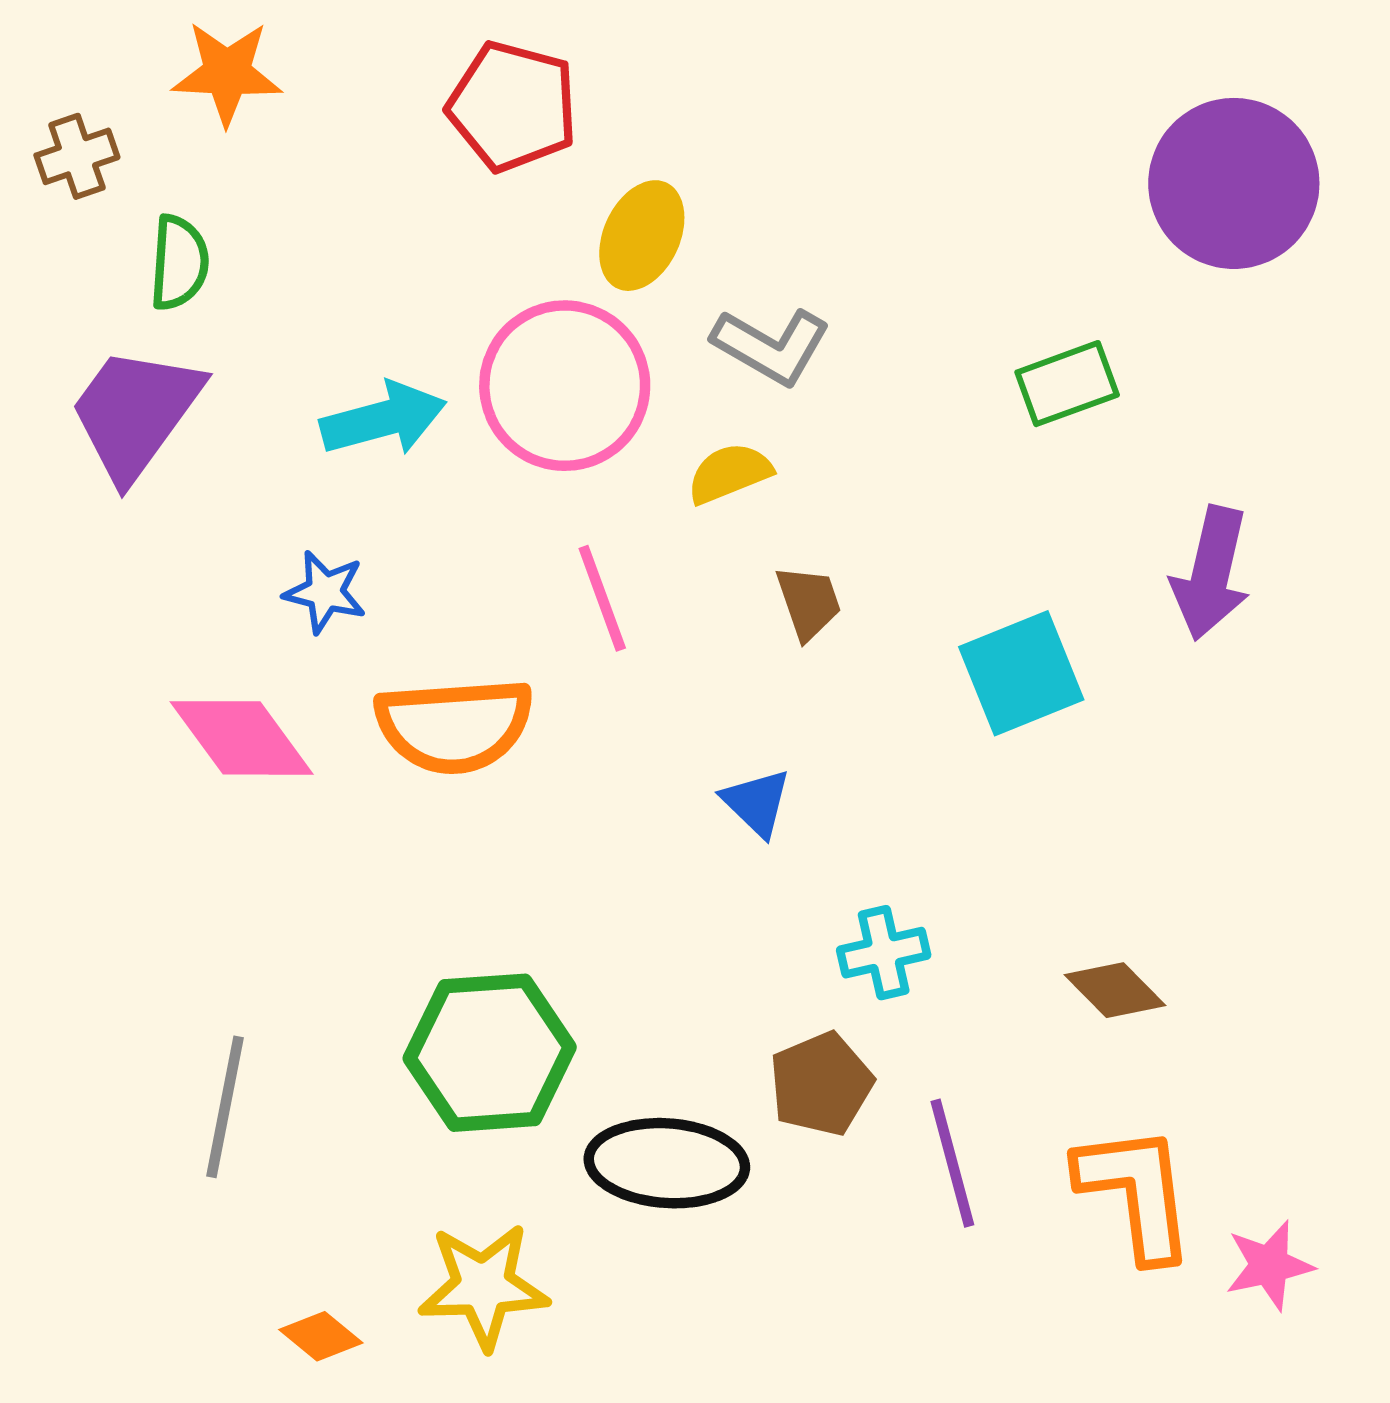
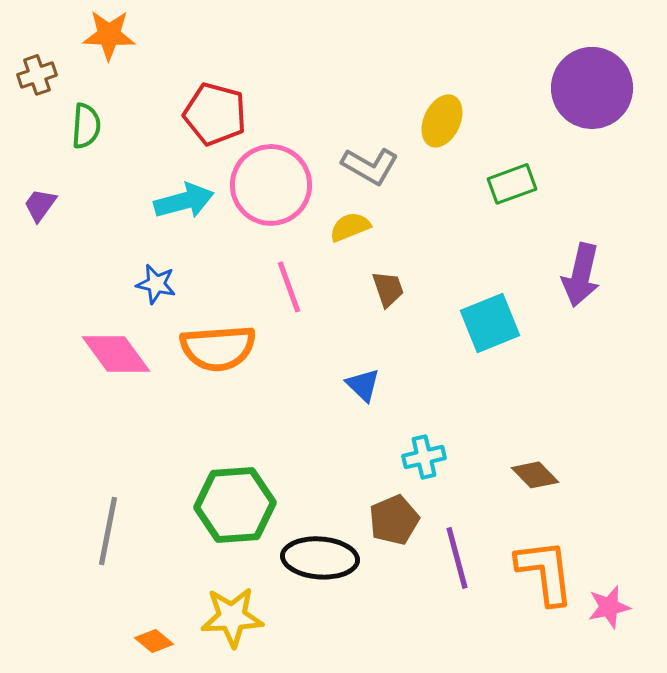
red pentagon: (513, 106) -> (215, 114), moved
yellow ellipse: (642, 236) -> (442, 121), moved
purple trapezoid: (135, 413) -> (40, 205), moved, size x0.5

